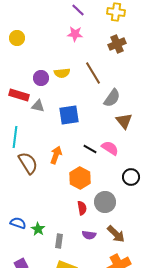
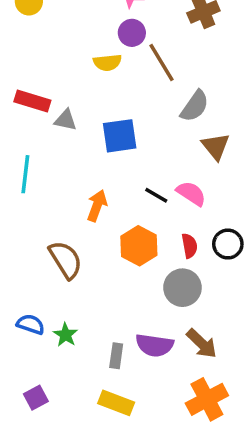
purple circle: (41, 78) -> (132, 33), moved
brown semicircle: (28, 163) -> (66, 260), moved
red semicircle: (82, 208) -> (189, 246), moved
purple semicircle: (89, 235) -> (155, 345), size x1.5
gray rectangle: (59, 241) -> (116, 356), moved

